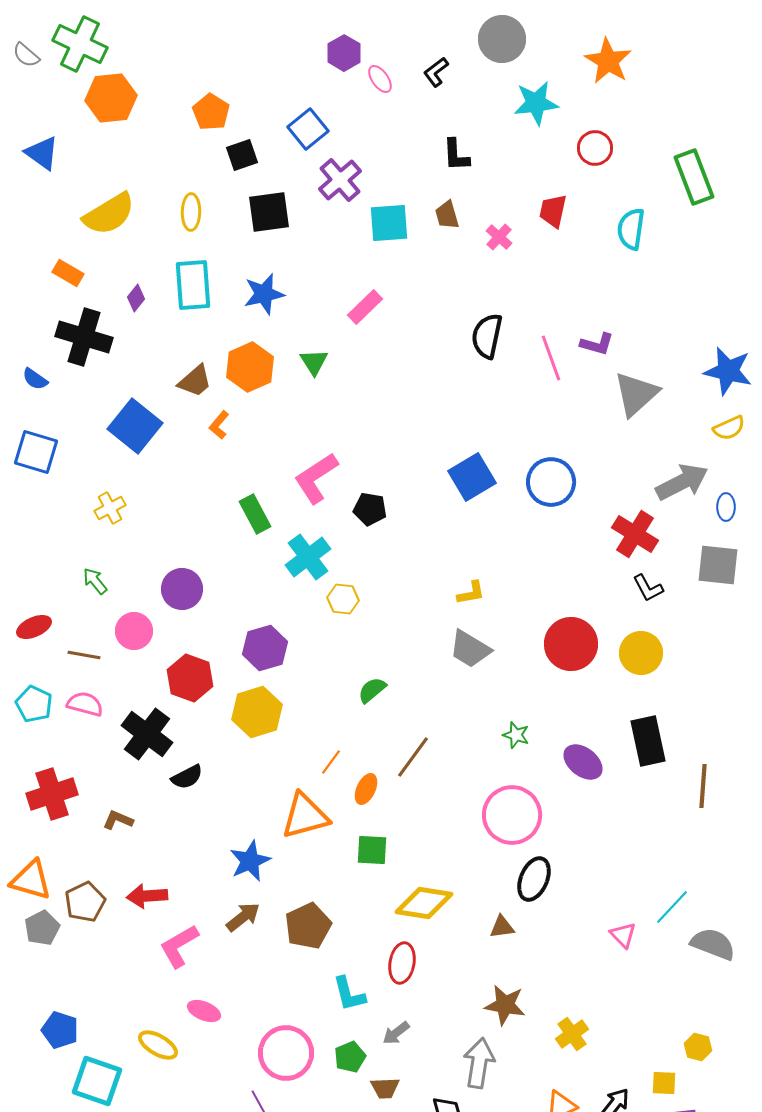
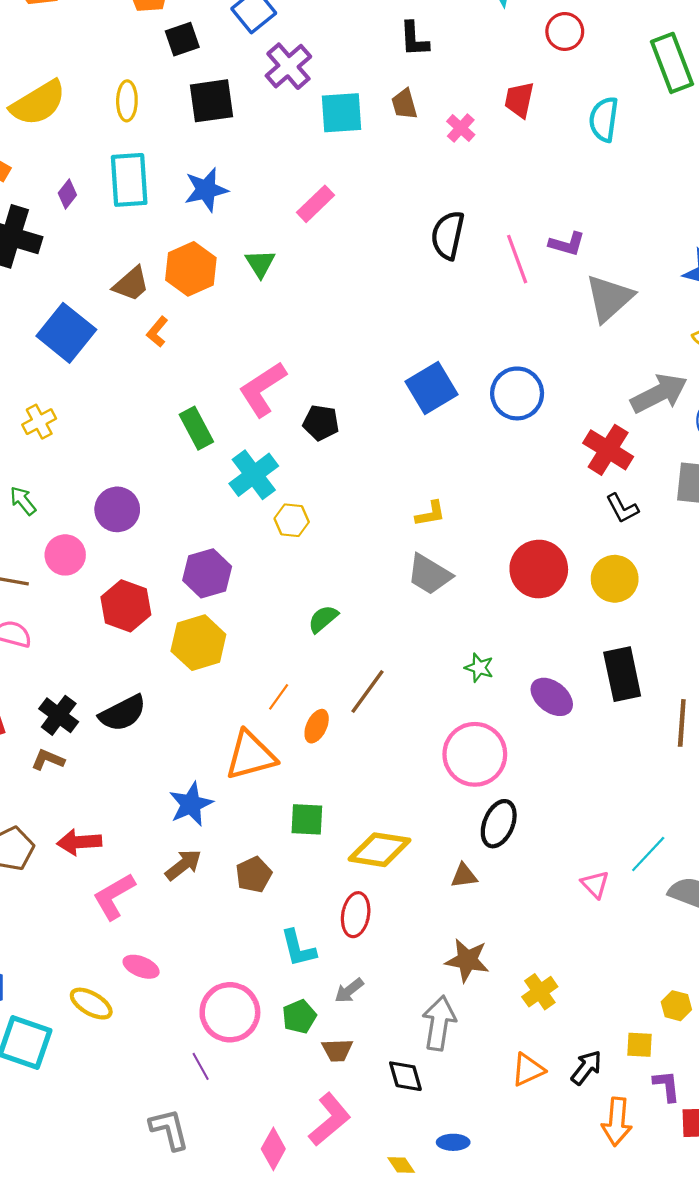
black cross: (147, 734) -> (59, 715), moved, size x0.7
black semicircle: (187, 777) -> (123, 713), size x1.4
green square: (372, 850) -> (307, 819), moved
brown pentagon: (308, 926) -> (254, 875), size x0.7

